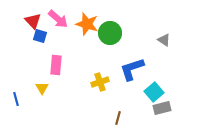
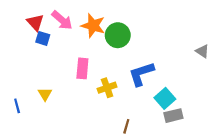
gray triangle: (164, 40) -> (202, 51), moved
pink rectangle: (56, 65) -> (82, 68), moved

